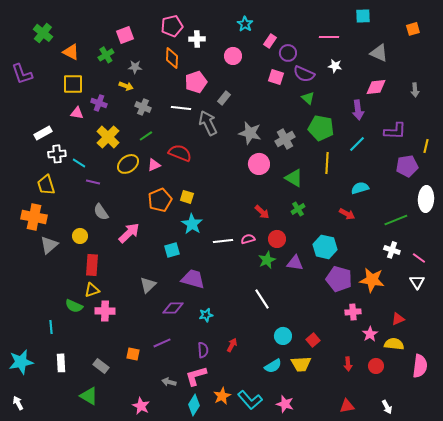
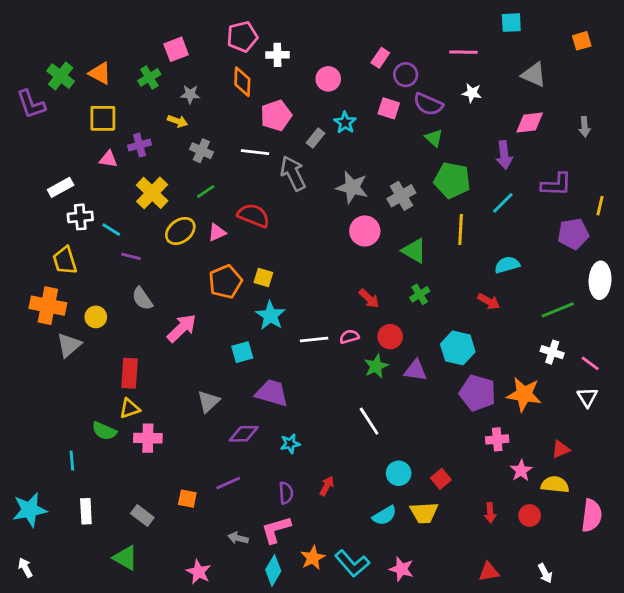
cyan star: (245, 24) -> (345, 123), moved
green cross: (43, 33) -> (61, 76), moved
purple cross: (99, 103) -> (139, 145), turned -35
yellow circle: (80, 236) -> (96, 317), moved

